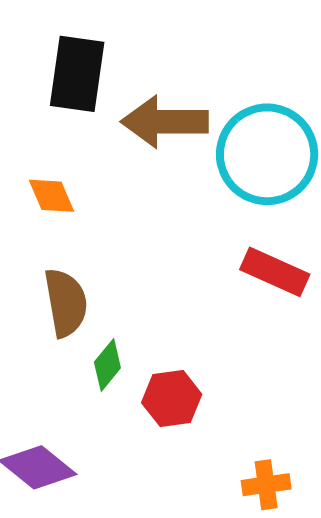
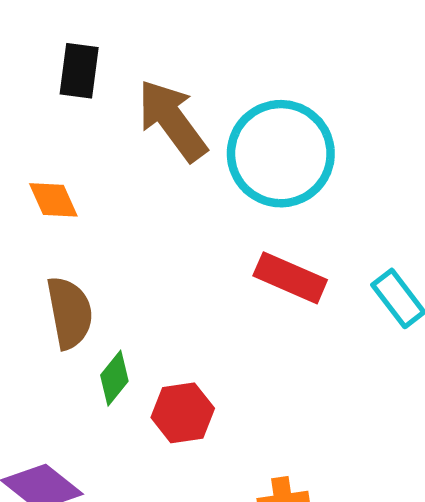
black rectangle: (77, 74) -> (79, 71), size x0.7
brown arrow: (165, 122) -> (172, 120), turned 54

